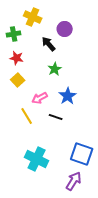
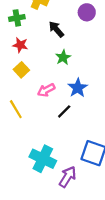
purple circle: (65, 29) -> (87, 12), moved
yellow line: (27, 116) -> (16, 109), moved
black line: (56, 117) -> (64, 111), turned -64
purple arrow: (74, 181) -> (68, 177), moved

